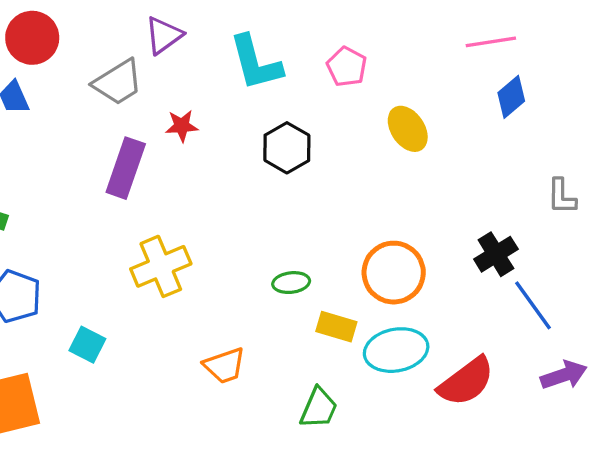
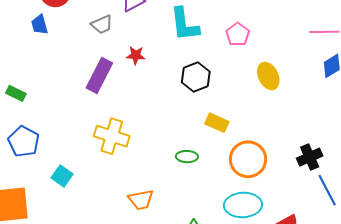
gray trapezoid: (118, 82) -> (102, 24), size x0.7
yellow cross: (161, 266) -> (112, 136), turned 32
yellow rectangle: (336, 327) -> (217, 123), moved

